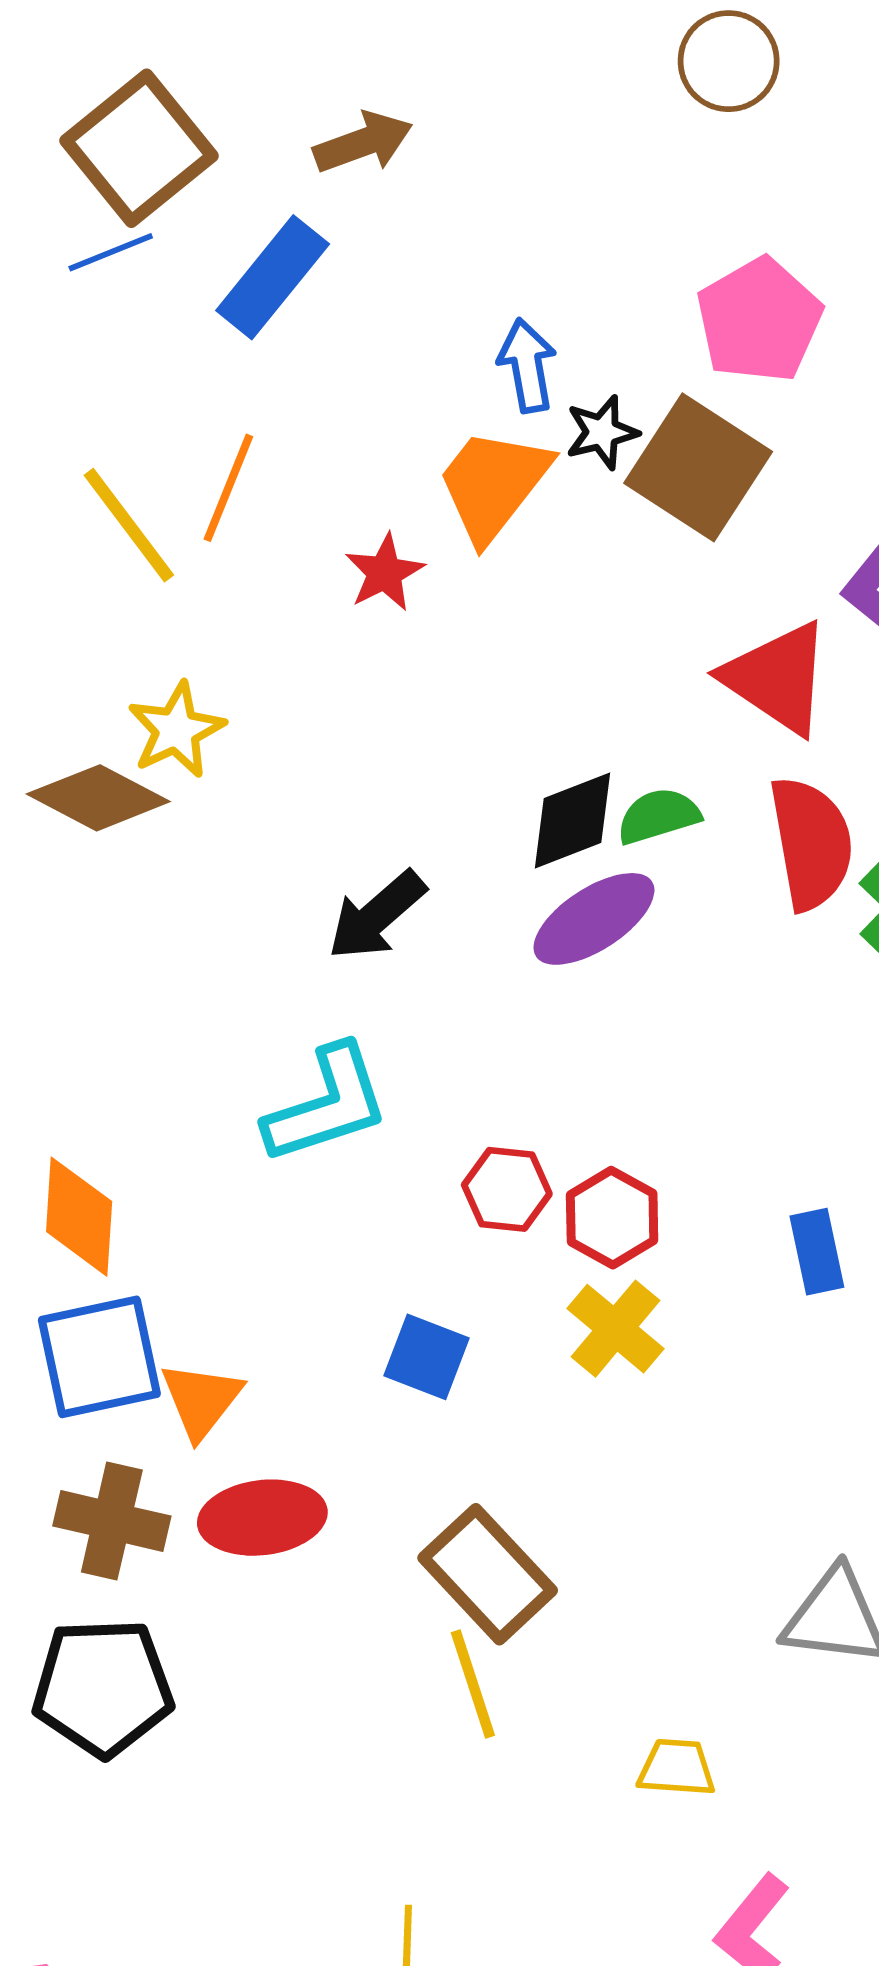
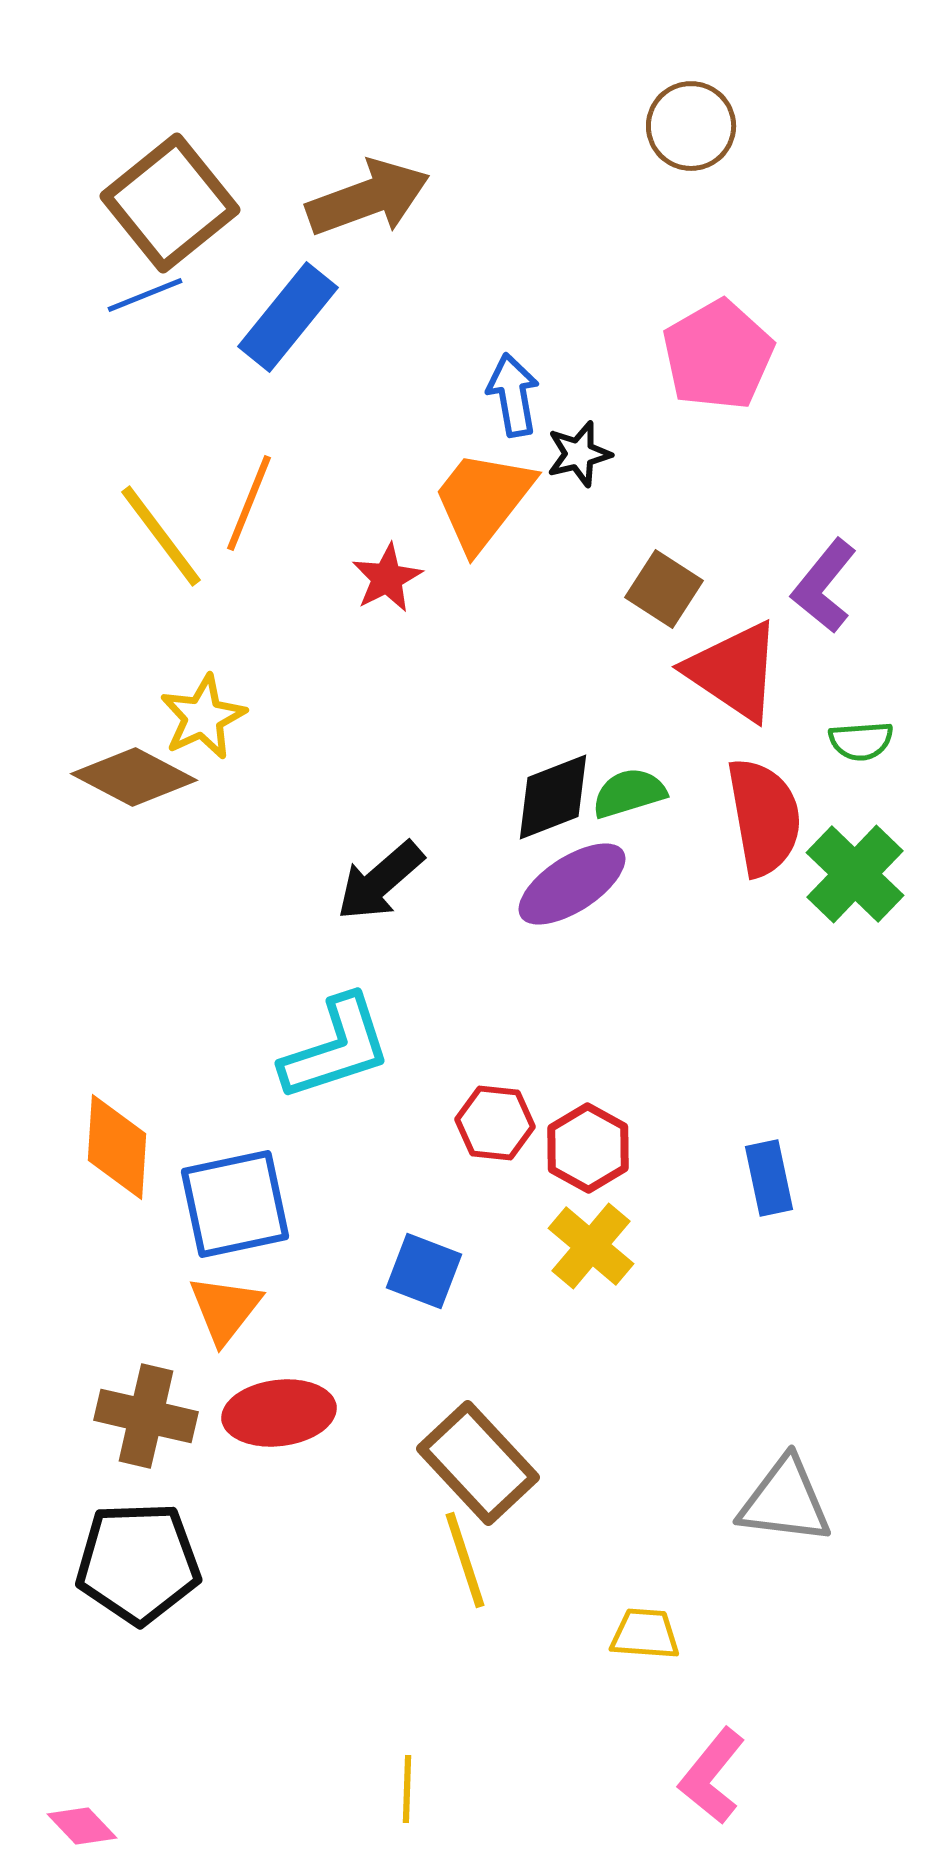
brown arrow: (363, 143) -> (368, 198), size x1.4
brown square: (698, 467) -> (664, 589), moved, size x0.6
blue square: (99, 1357) -> (235, 1204), moved

